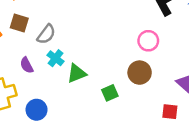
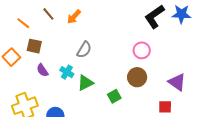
gray semicircle: (46, 34) -> (84, 50), moved
purple semicircle: (27, 65) -> (42, 70), moved

